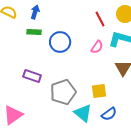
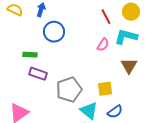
green rectangle: (34, 32) -> (30, 55), moved
blue circle: (60, 42) -> (54, 32), moved

